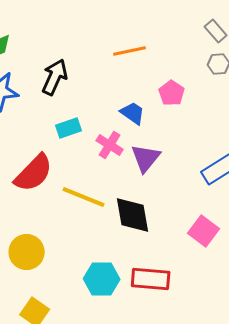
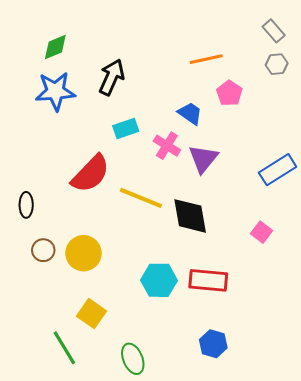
orange line: (130, 51) -> (206, 59), moved
pink square: (204, 231) -> (262, 232), size x0.7

